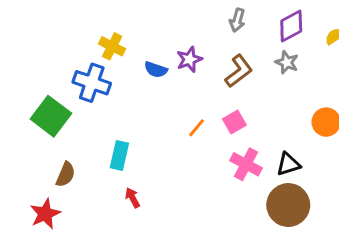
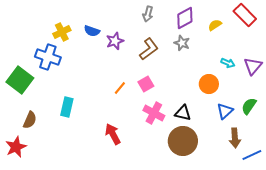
yellow cross: (112, 46) -> (62, 32), turned 36
blue semicircle: (156, 70) -> (92, 31), moved
black triangle: (288, 164) -> (183, 113), turned 30
red arrow: (132, 198) -> (113, 134), moved, size x1.5

